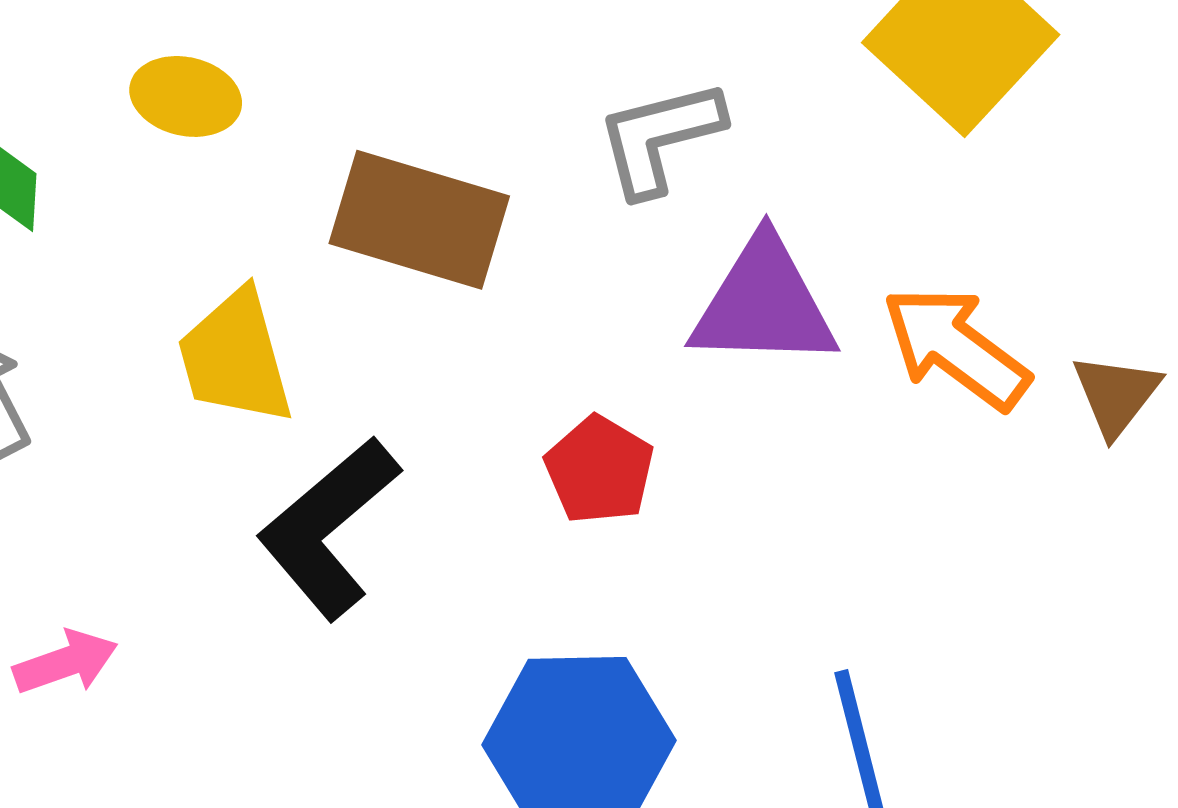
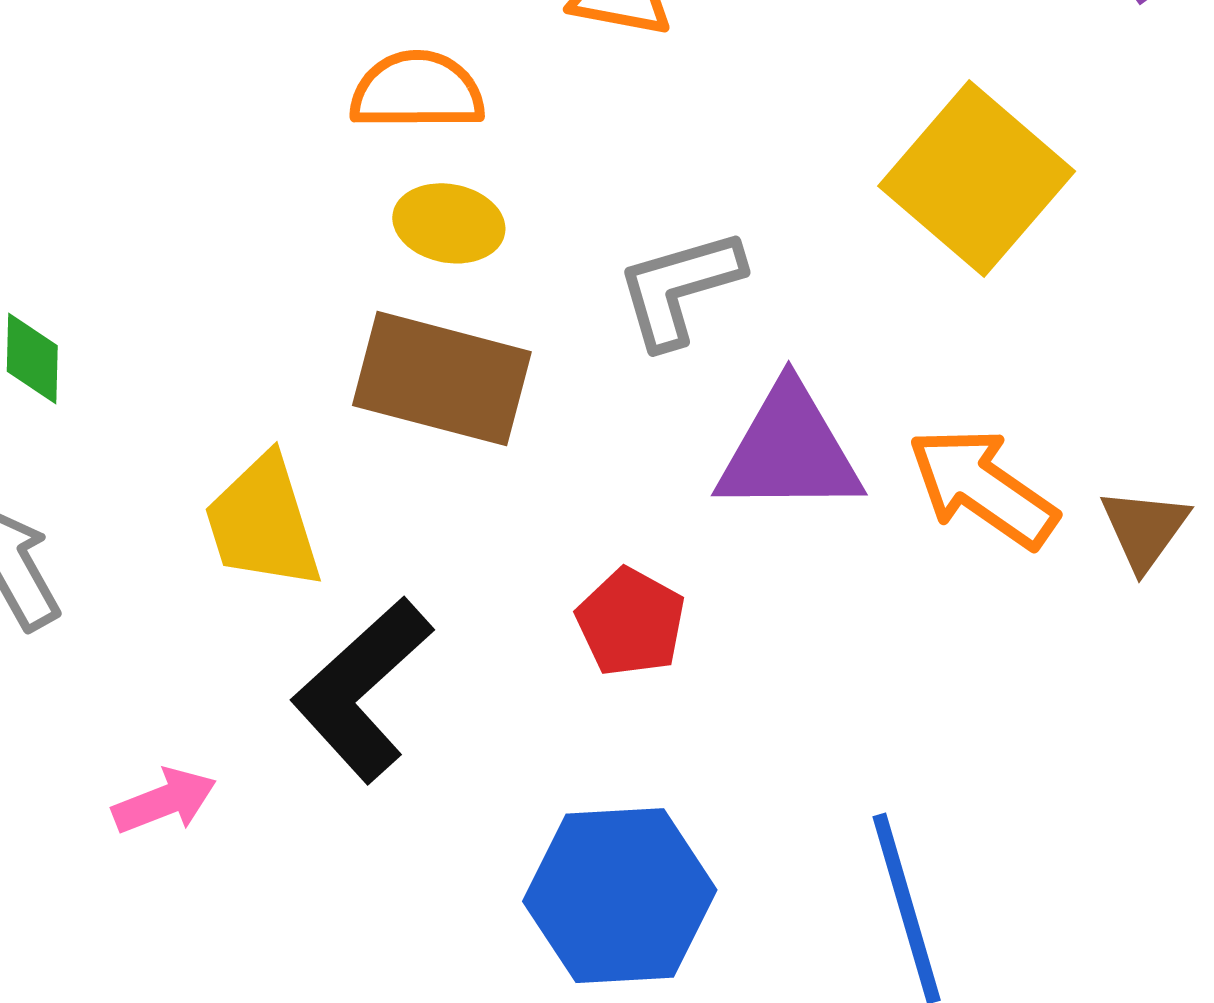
yellow ellipse: (186, 96) -> (449, 223), moved
pink arrow: (66, 662) -> (165, 801), moved

